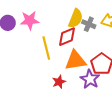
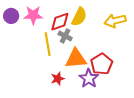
gray cross: (89, 24) -> (65, 36), moved
red diamond: (67, 37) -> (60, 22), moved

